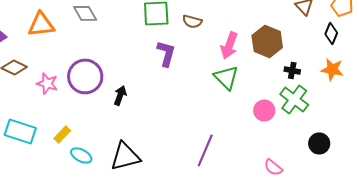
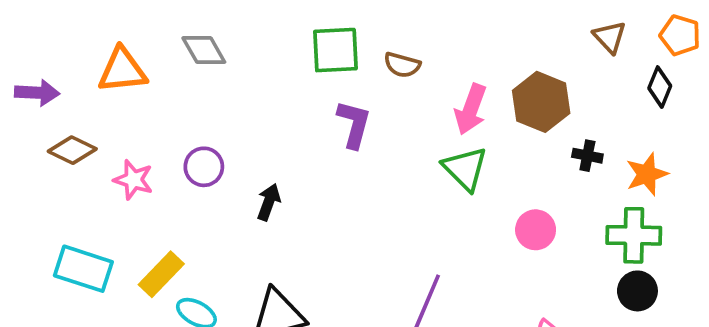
orange star: (332, 69) -> (647, 174), moved, turned -30
purple circle: (85, 76) -> (204, 167), size x0.6
green cross: (294, 99) -> (634, 235), moved, turned -36
yellow rectangle: (62, 134) -> (161, 274), size x1.4

